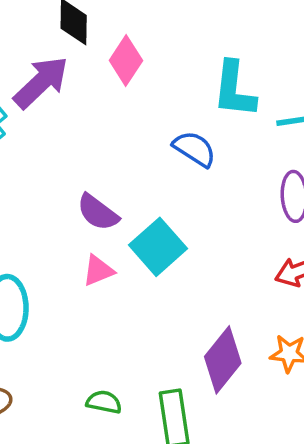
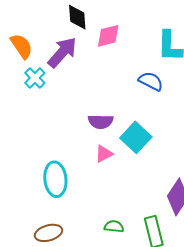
pink diamond: (126, 61) -> (108, 36), turned 48
purple semicircle: (98, 212) -> (101, 122), turned -30

